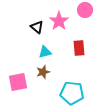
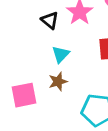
cyan triangle: (45, 52) -> (61, 54), turned -32

